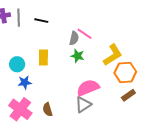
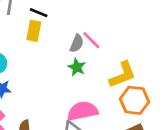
yellow rectangle: (43, 58) -> (34, 31), moved

